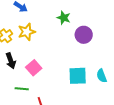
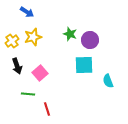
green star: (64, 18) -> (70, 34), moved
cyan square: (78, 76) -> (84, 65), moved

